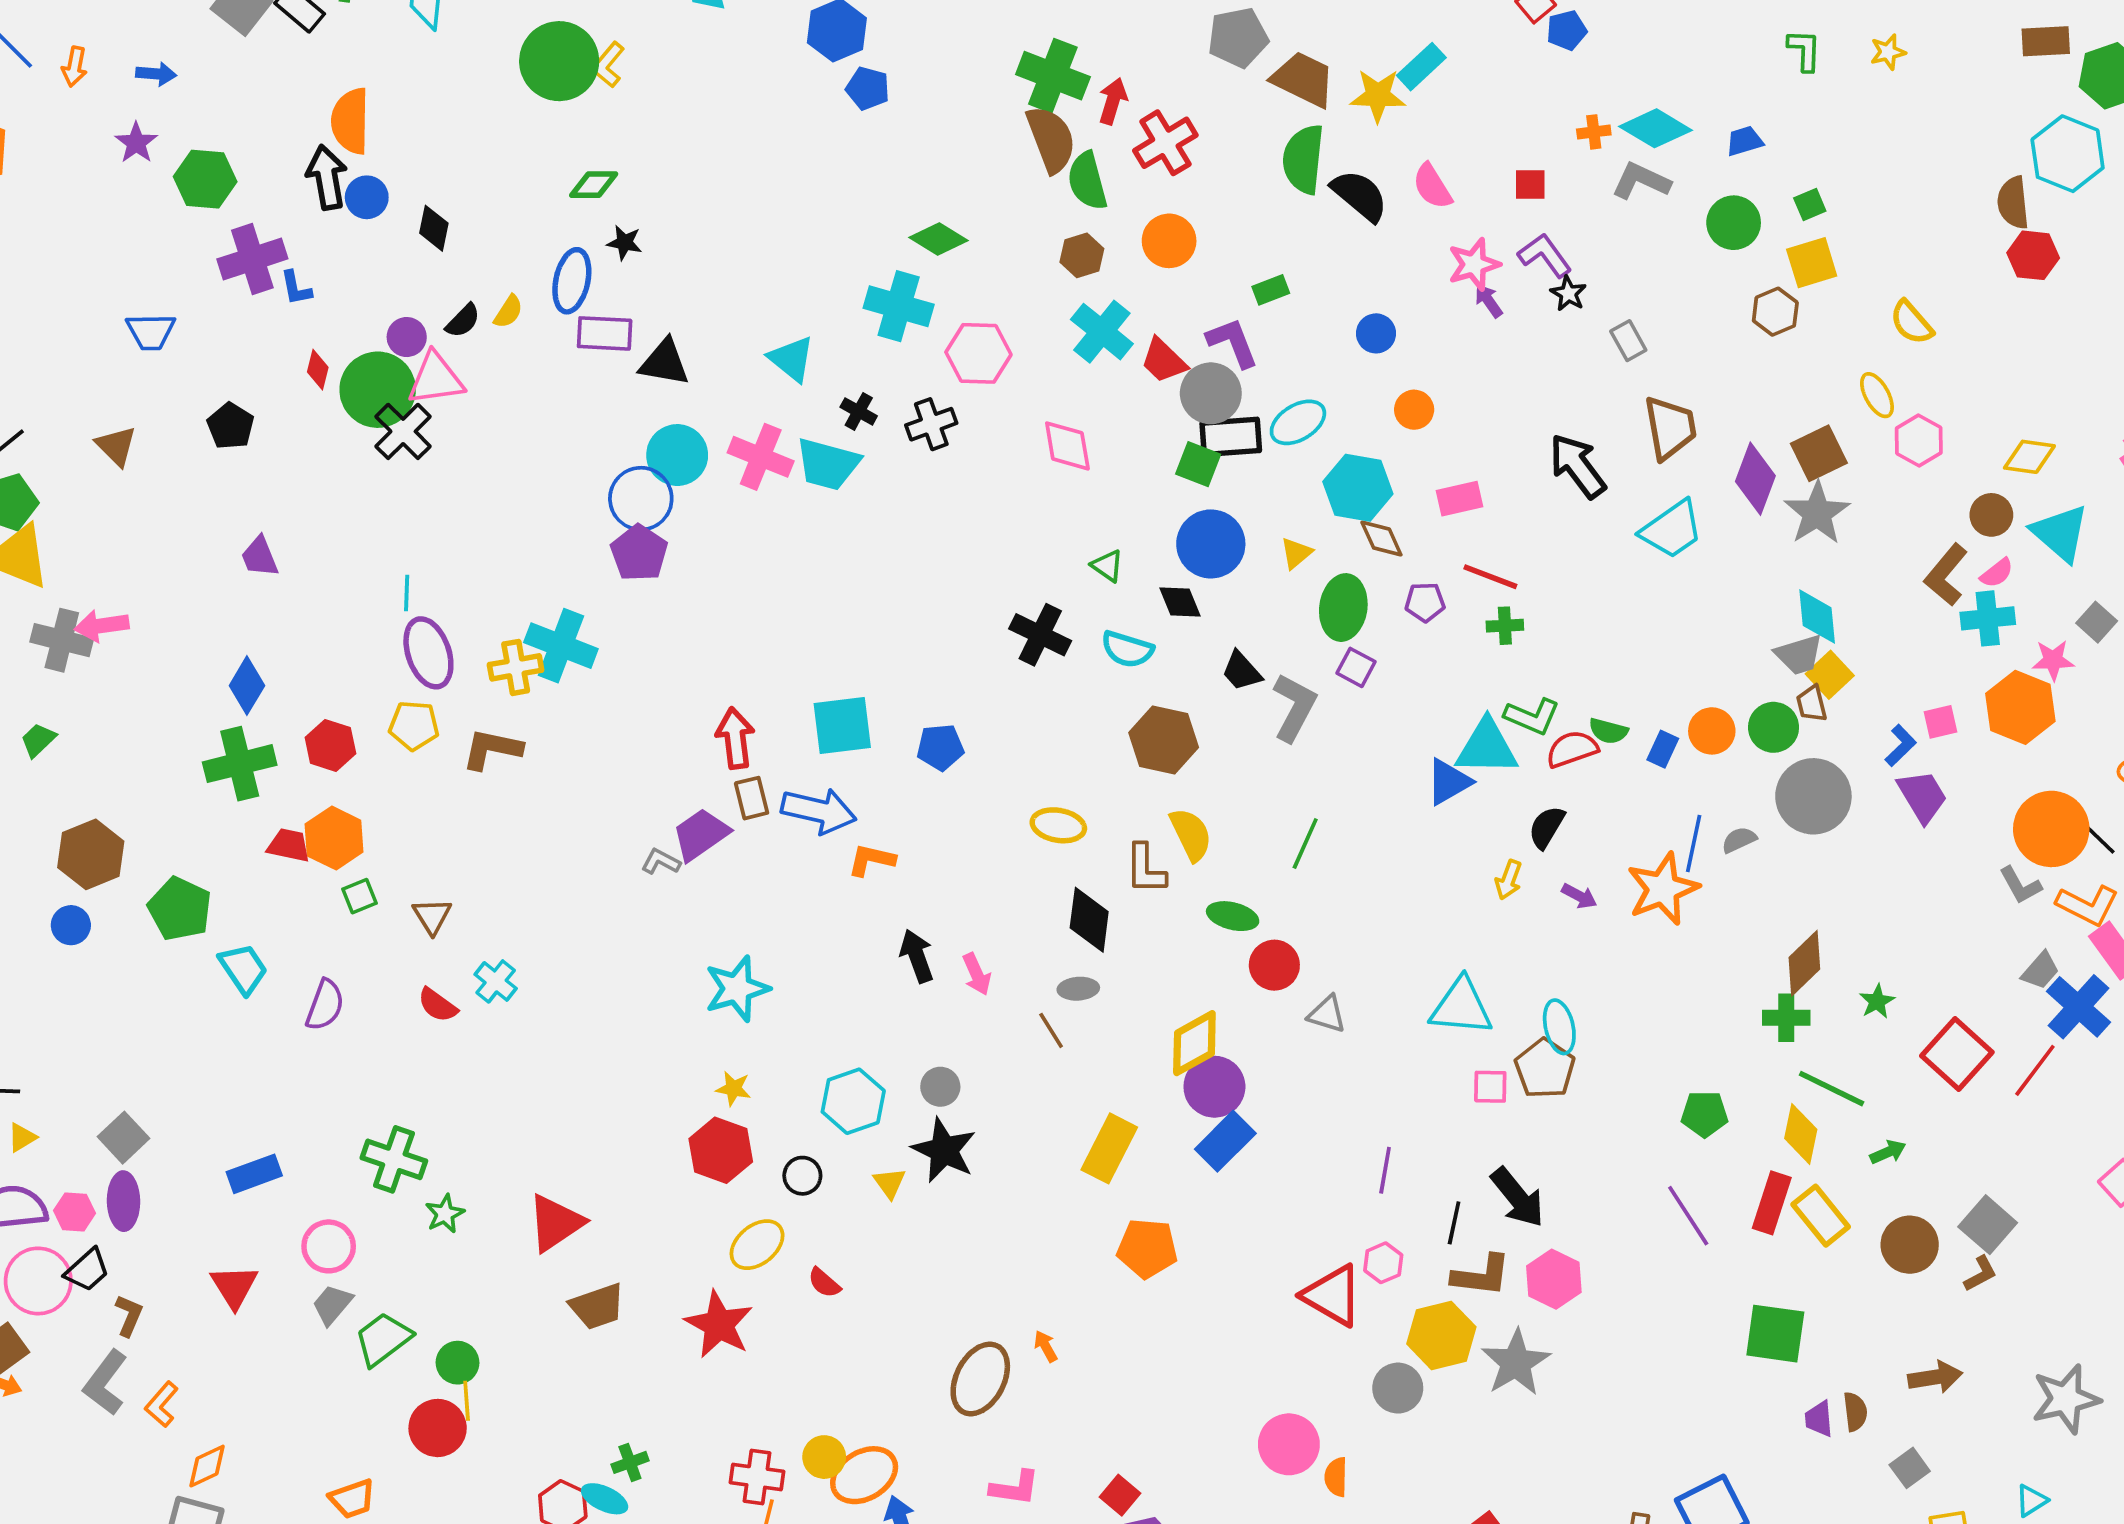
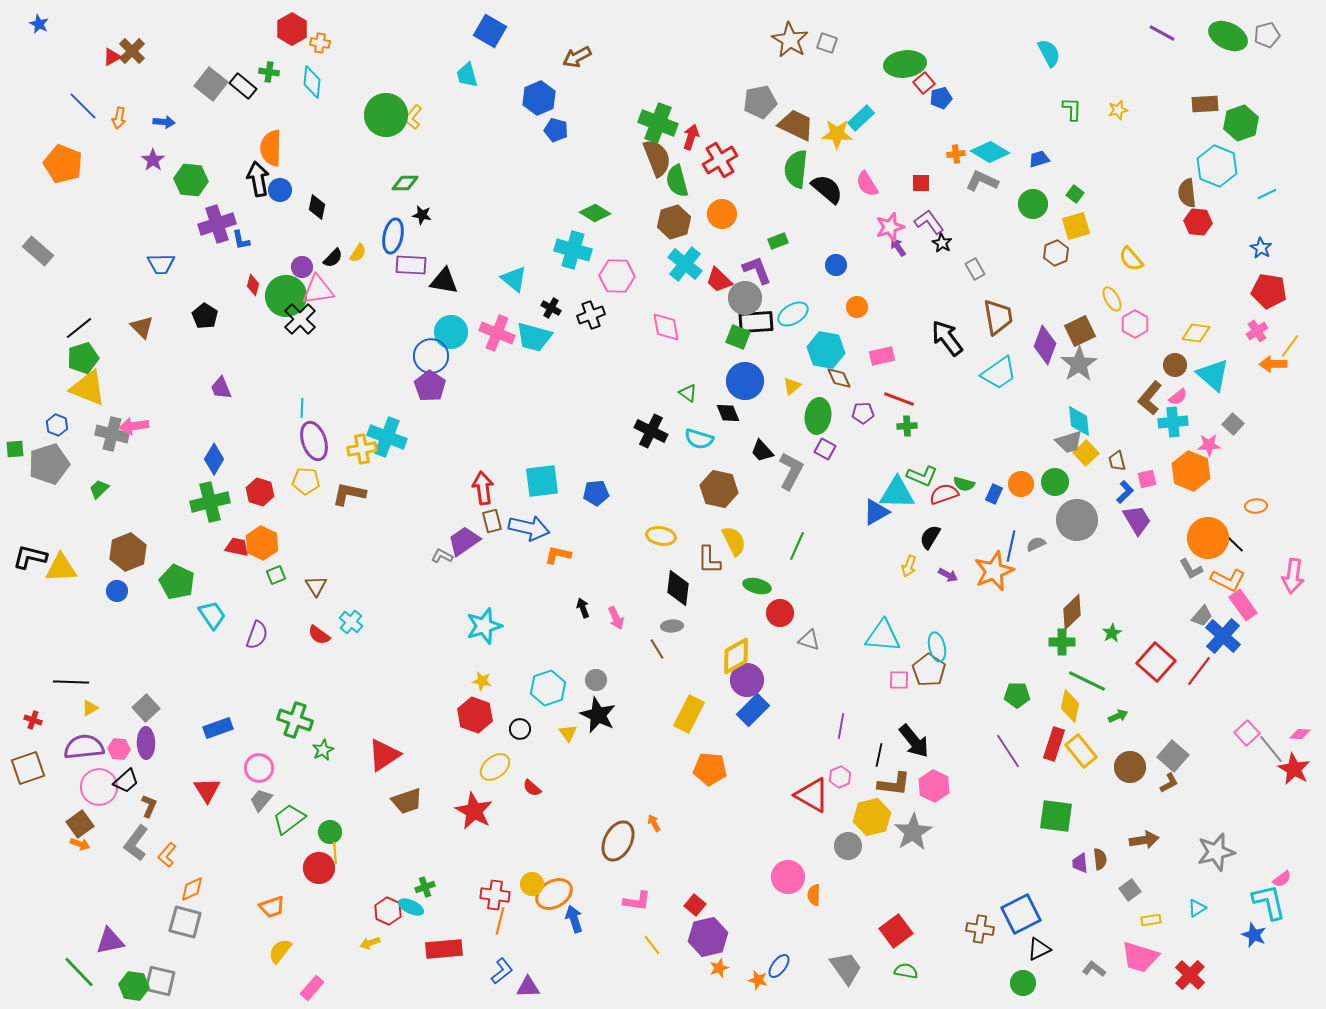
green square: (1810, 205) -> (1075, 194), turned -30
brown hexagon: (1082, 255) -> (674, 222), size x1.4
brown trapezoid: (1812, 704) -> (1117, 461), moved
black arrow: (917, 956) -> (583, 608), size x0.7

